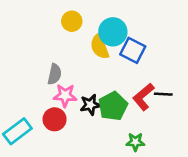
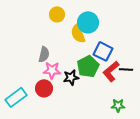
blue square: (133, 50) -> (103, 51), moved
green pentagon: (113, 106) -> (88, 66), moved
green star: (135, 142) -> (118, 105), moved

